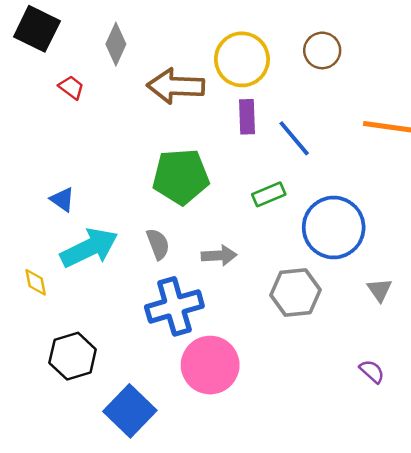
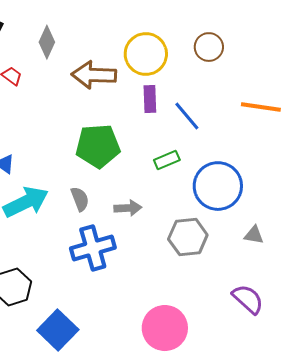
gray triangle: (379, 290) -> (254, 235), turned -45
pink circle: (210, 365) -> (165, 328), moved
purple semicircle: (372, 371) -> (248, 299), size x1.6

